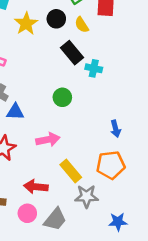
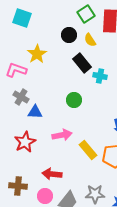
yellow star: (26, 24) -> (37, 54), moved
yellow rectangle: (71, 171) -> (88, 150), moved
gray star: (87, 196) -> (95, 194), moved

